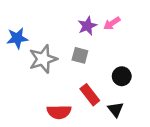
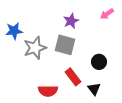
pink arrow: (112, 23) -> (107, 14), moved
gray square: (80, 55) -> (65, 45), size x1.5

